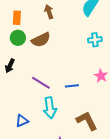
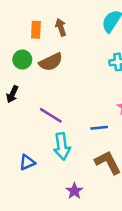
orange rectangle: (17, 18) -> (36, 30), moved
blue line: (72, 86) -> (99, 128), moved

